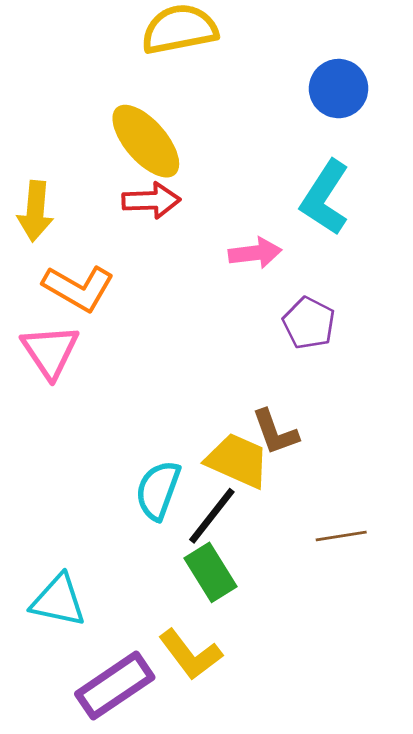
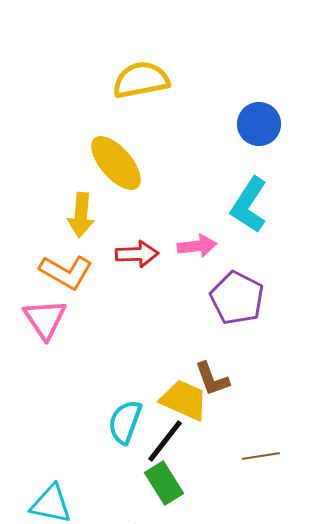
red arrow: (151, 200) -> (137, 254), moved
yellow arrow: (35, 211) -> (81, 215), moved
purple pentagon: (309, 323) -> (237, 298), size x1.4

